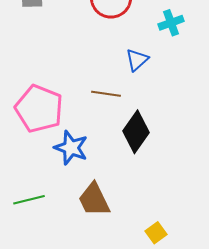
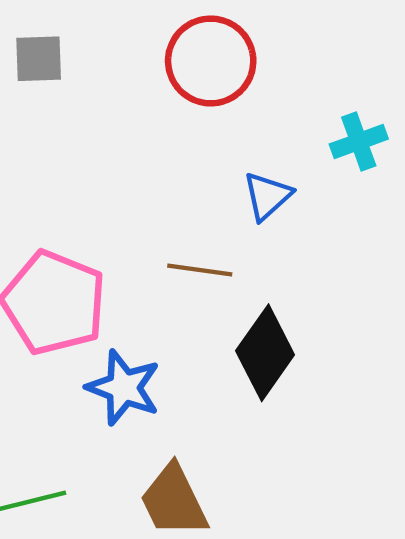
cyan cross: (171, 23) -> (359, 142), moved

